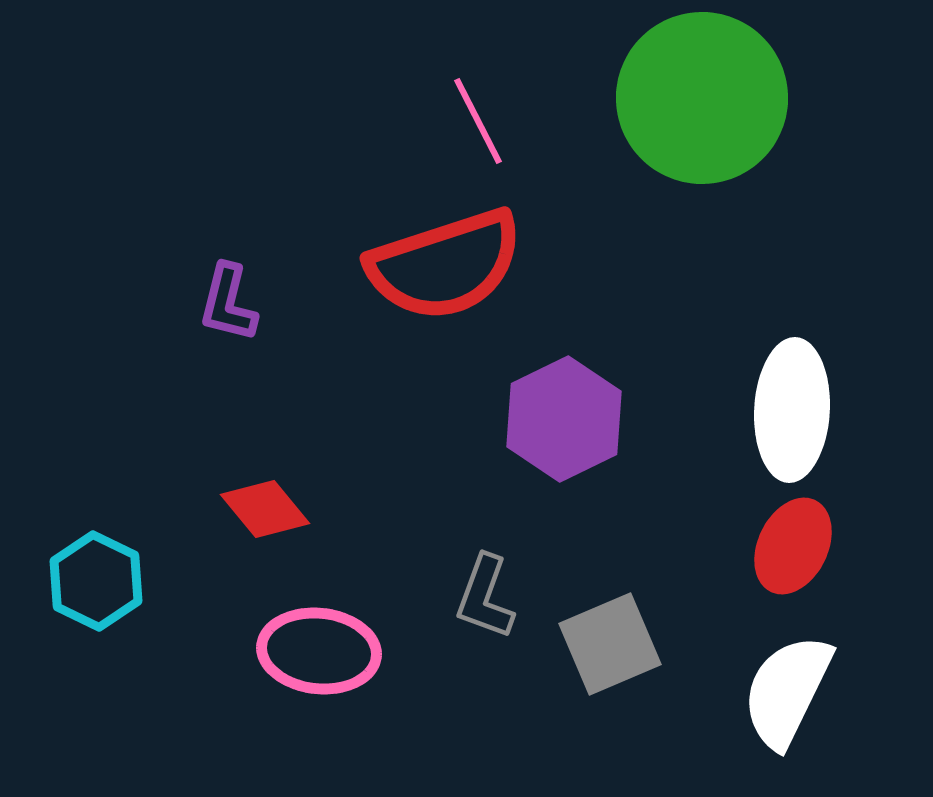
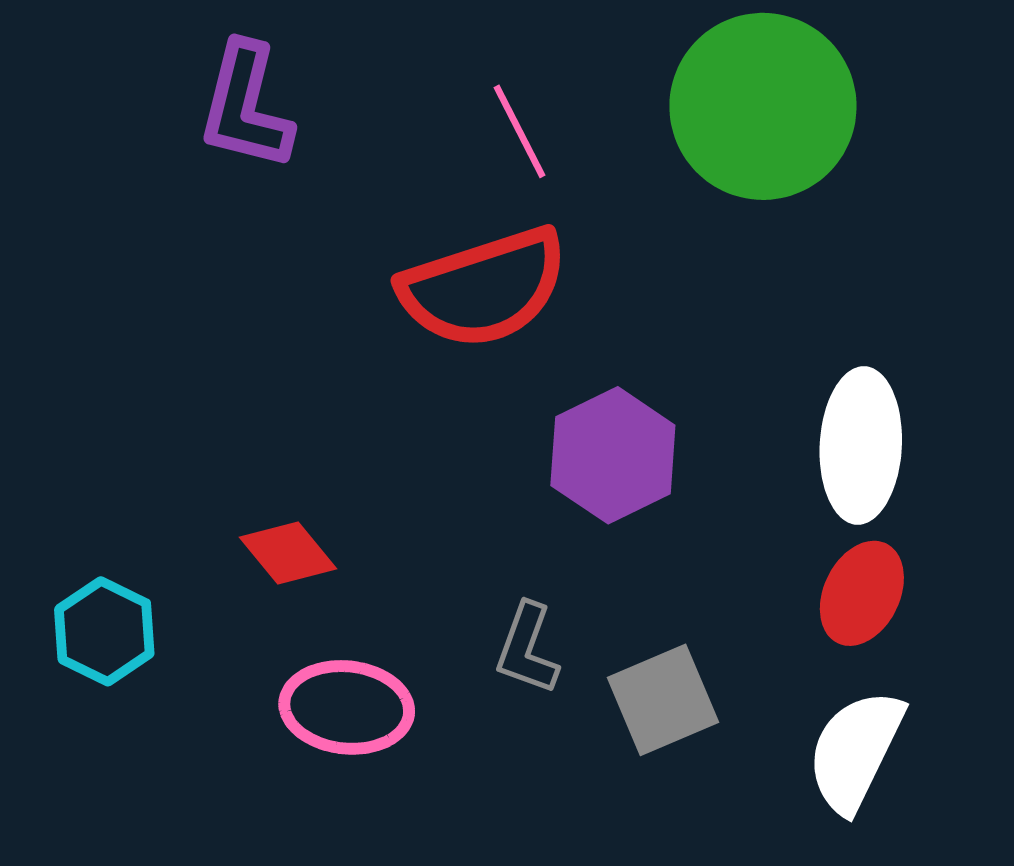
purple L-shape: (228, 303) -> (246, 106), moved, size x1.5

